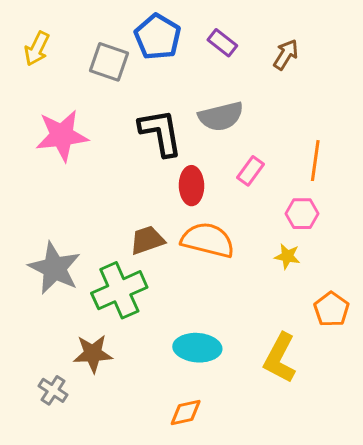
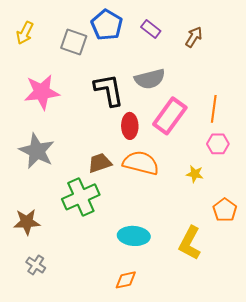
pink rectangle: (250, 171) -> (170, 116), size x1.8
pink hexagon: (302, 214) -> (218, 144), moved
gray star: (55, 268) -> (37, 151), moved
brown star: (93, 354) -> (27, 222), moved

